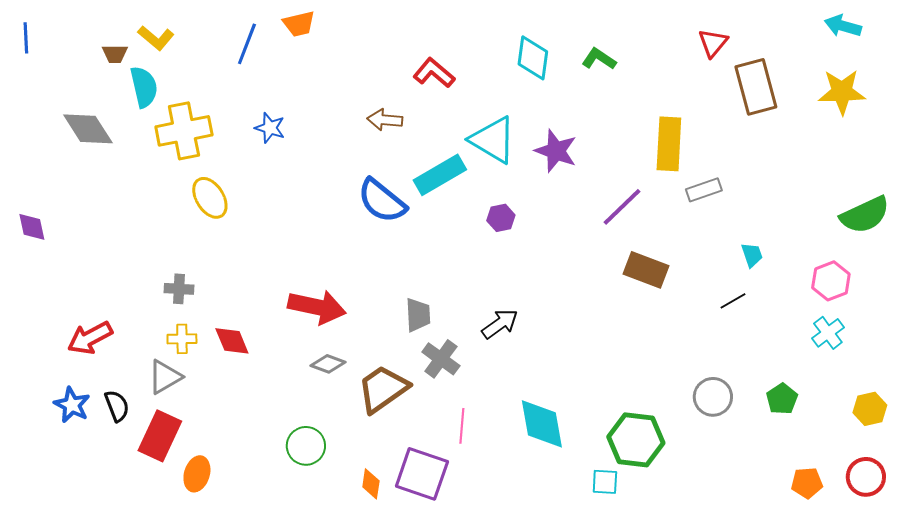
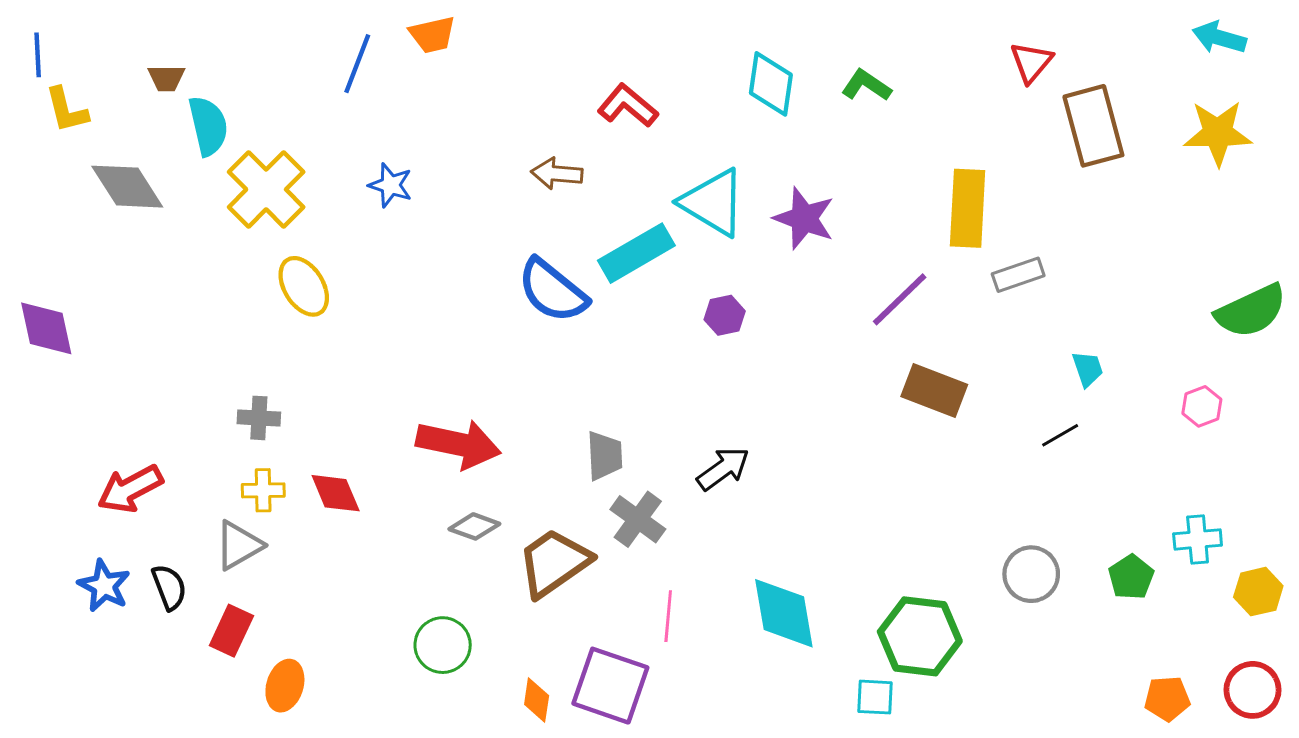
yellow L-shape: (156, 38) -> (67, 110), moved, turned 36
yellow cross: (184, 131) -> (266, 189), turned -34
purple diamond: (32, 227) -> (46, 328), size x1.4
pink hexagon: (831, 281) -> (1202, 406), size x0.7
cyan cross: (828, 333) -> (1198, 539), moved, turned 32
red rectangle: (160, 436) -> (231, 631), size x0.7

